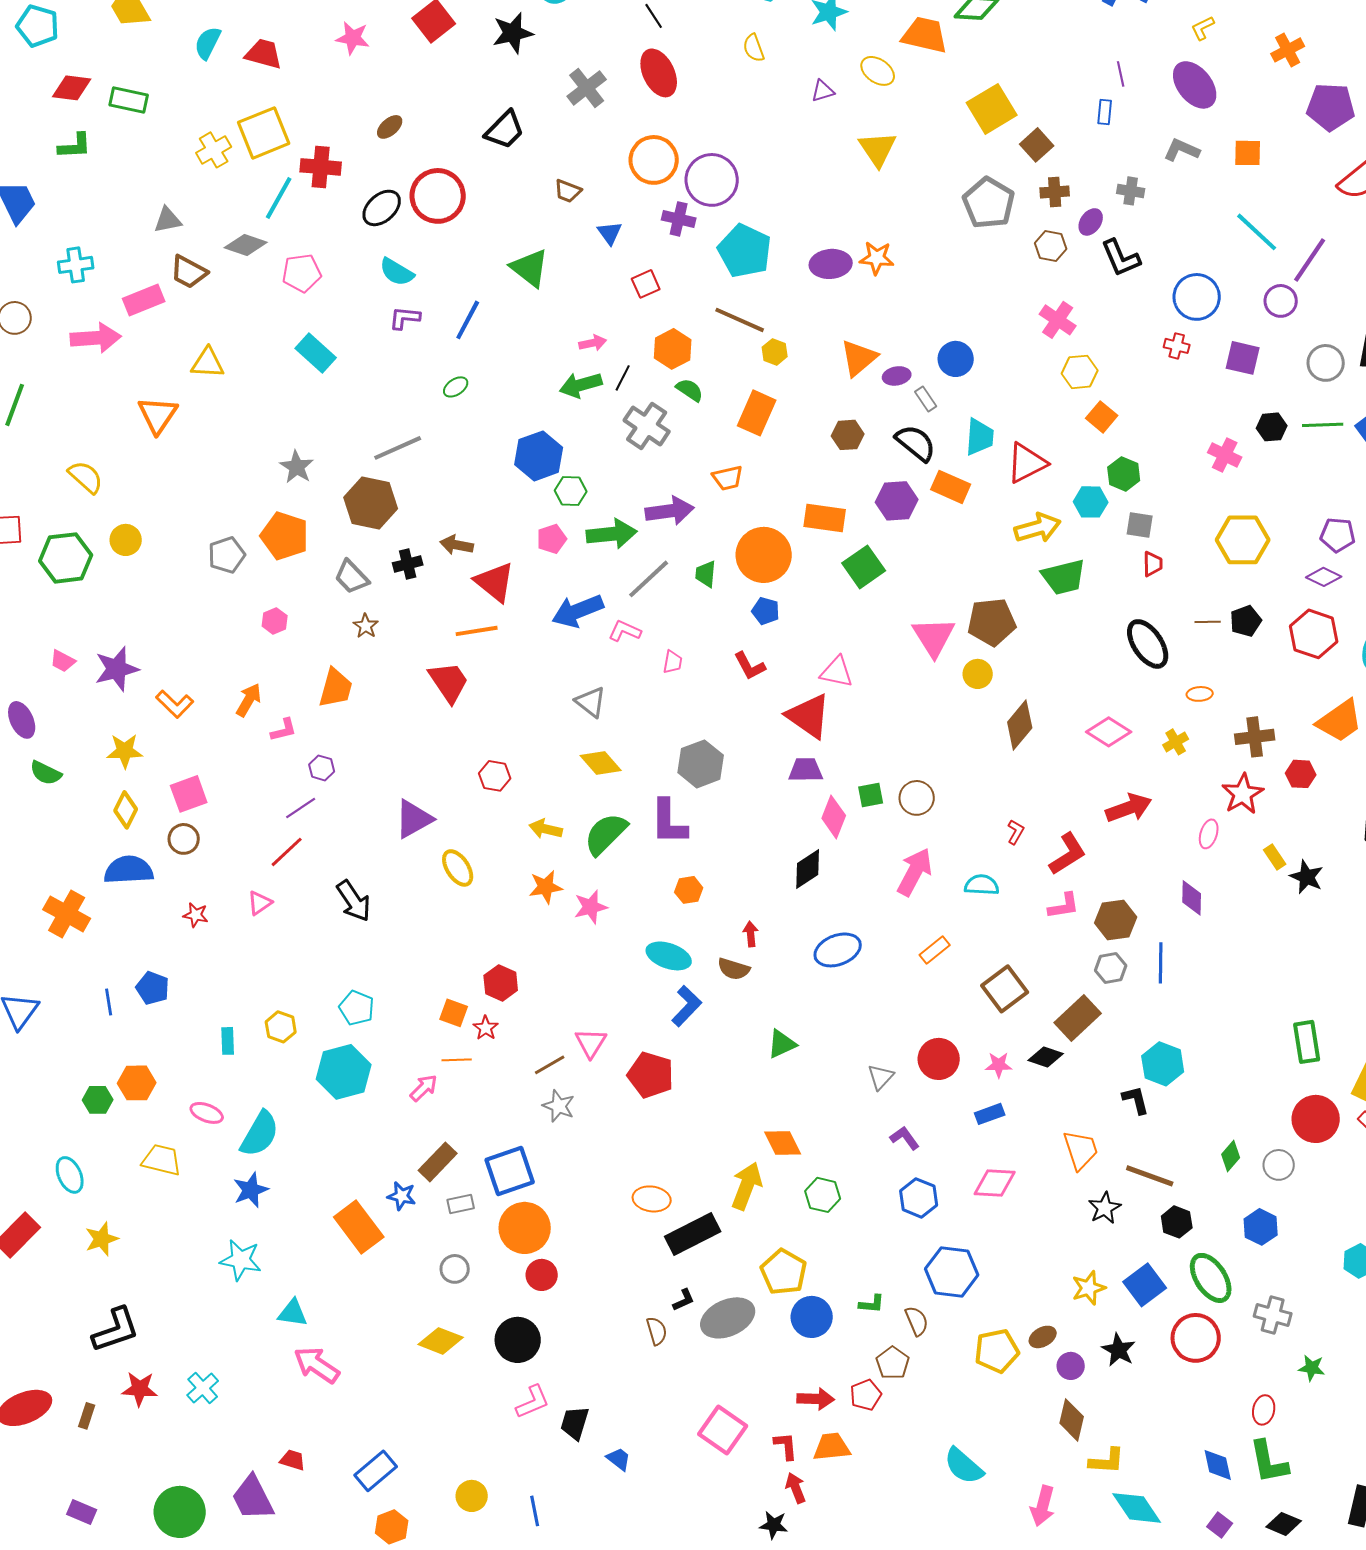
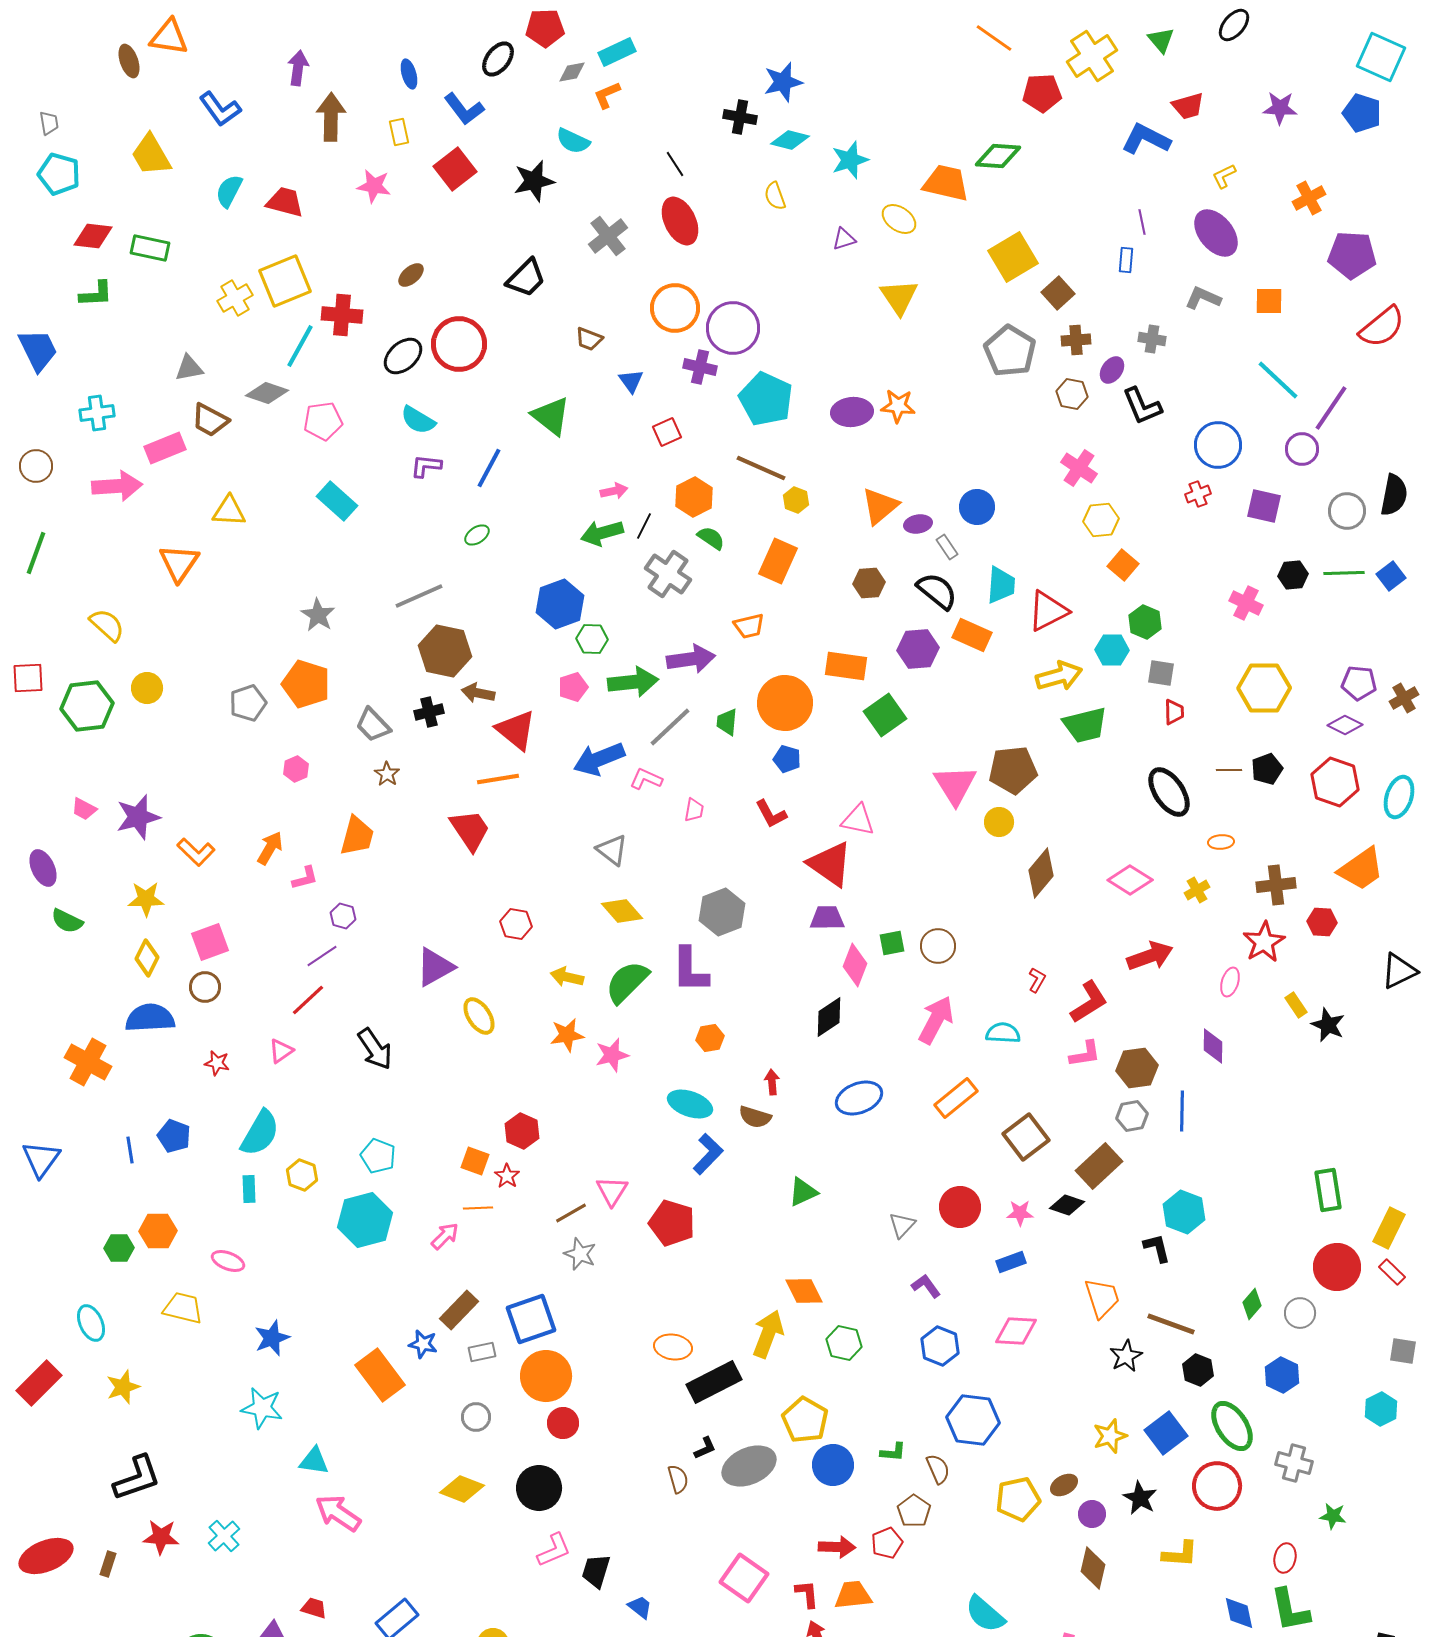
red cross: (1177, 346) -> (1198, 494), turned -35
brown hexagon: (371, 503) -> (445, 651), moved
orange rectangle: (935, 950) -> (956, 1098), size x1.4
cyan semicircle: (260, 1134) -> (260, 1133), moved
yellow L-shape: (1107, 1461) -> (1180, 1554), moved

